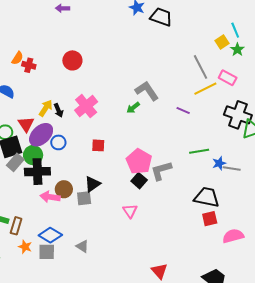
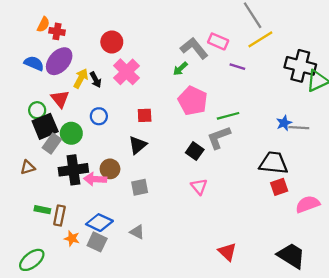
red circle: (72, 60) -> (112, 42), moved
pink rectangle: (228, 78) -> (218, 41), moved
purple ellipse: (41, 135) -> (59, 61), moved
green line: (199, 151) -> (228, 116), moved
pink pentagon: (139, 161) -> (193, 101), moved
black cross: (37, 172) -> (73, 170), moved
black triangle: (92, 184) -> (138, 145), moved
gray square: (84, 198) -> (140, 187), moved
pink triangle: (130, 211) -> (199, 187), moved
gray square: (47, 252) -> (97, 242), turned 30

